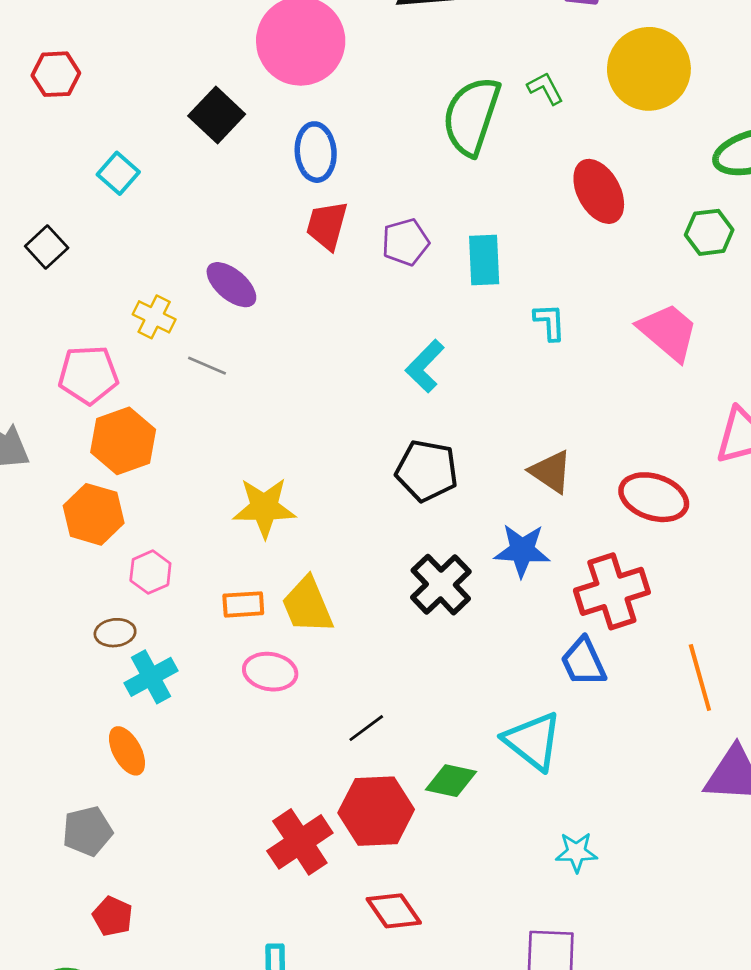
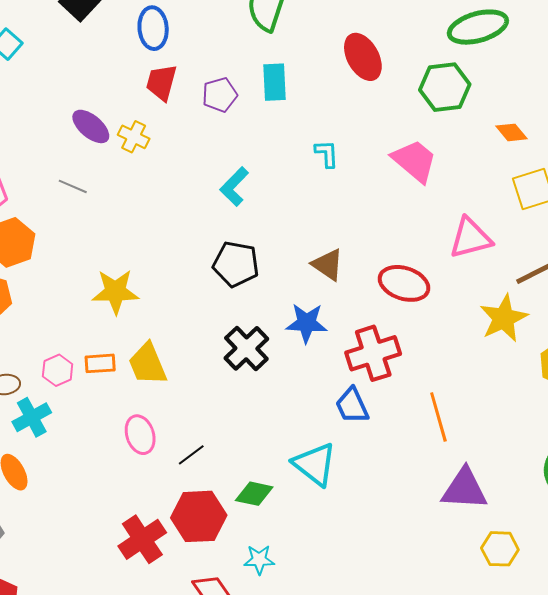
green hexagon: (709, 232) -> (445, 87), size x1.4
cyan rectangle: (484, 260) -> (274, 82), moved
yellow cross: (154, 317) -> (134, 137), moved
pink hexagon: (150, 572) -> (58, 370), moved
pink ellipse: (270, 672) -> (140, 435), moved, turned 63
cyan star: (576, 852) -> (259, 560), moved

